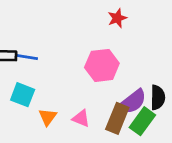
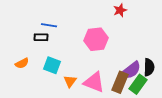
blue line: (27, 57) -> (49, 25), moved
pink hexagon: (102, 65) -> (96, 39), moved
pink triangle: (81, 118) -> (94, 82), size x1.6

